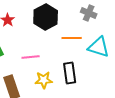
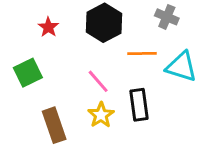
pink line: (31, 57) -> (98, 81), moved, turned 54
yellow star: (44, 80) -> (101, 115), turned -30

